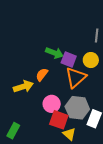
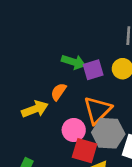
purple square: (69, 59) -> (93, 70), turned -35
orange triangle: (76, 77) -> (98, 110), moved

